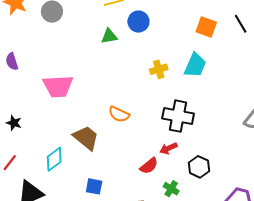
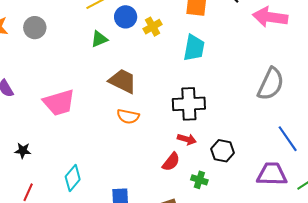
yellow cross: (159, 69) -> (153, 27), moved
brown trapezoid: (86, 138) -> (123, 81), moved
red arrow: (168, 148) -> (187, 139), turned -126

